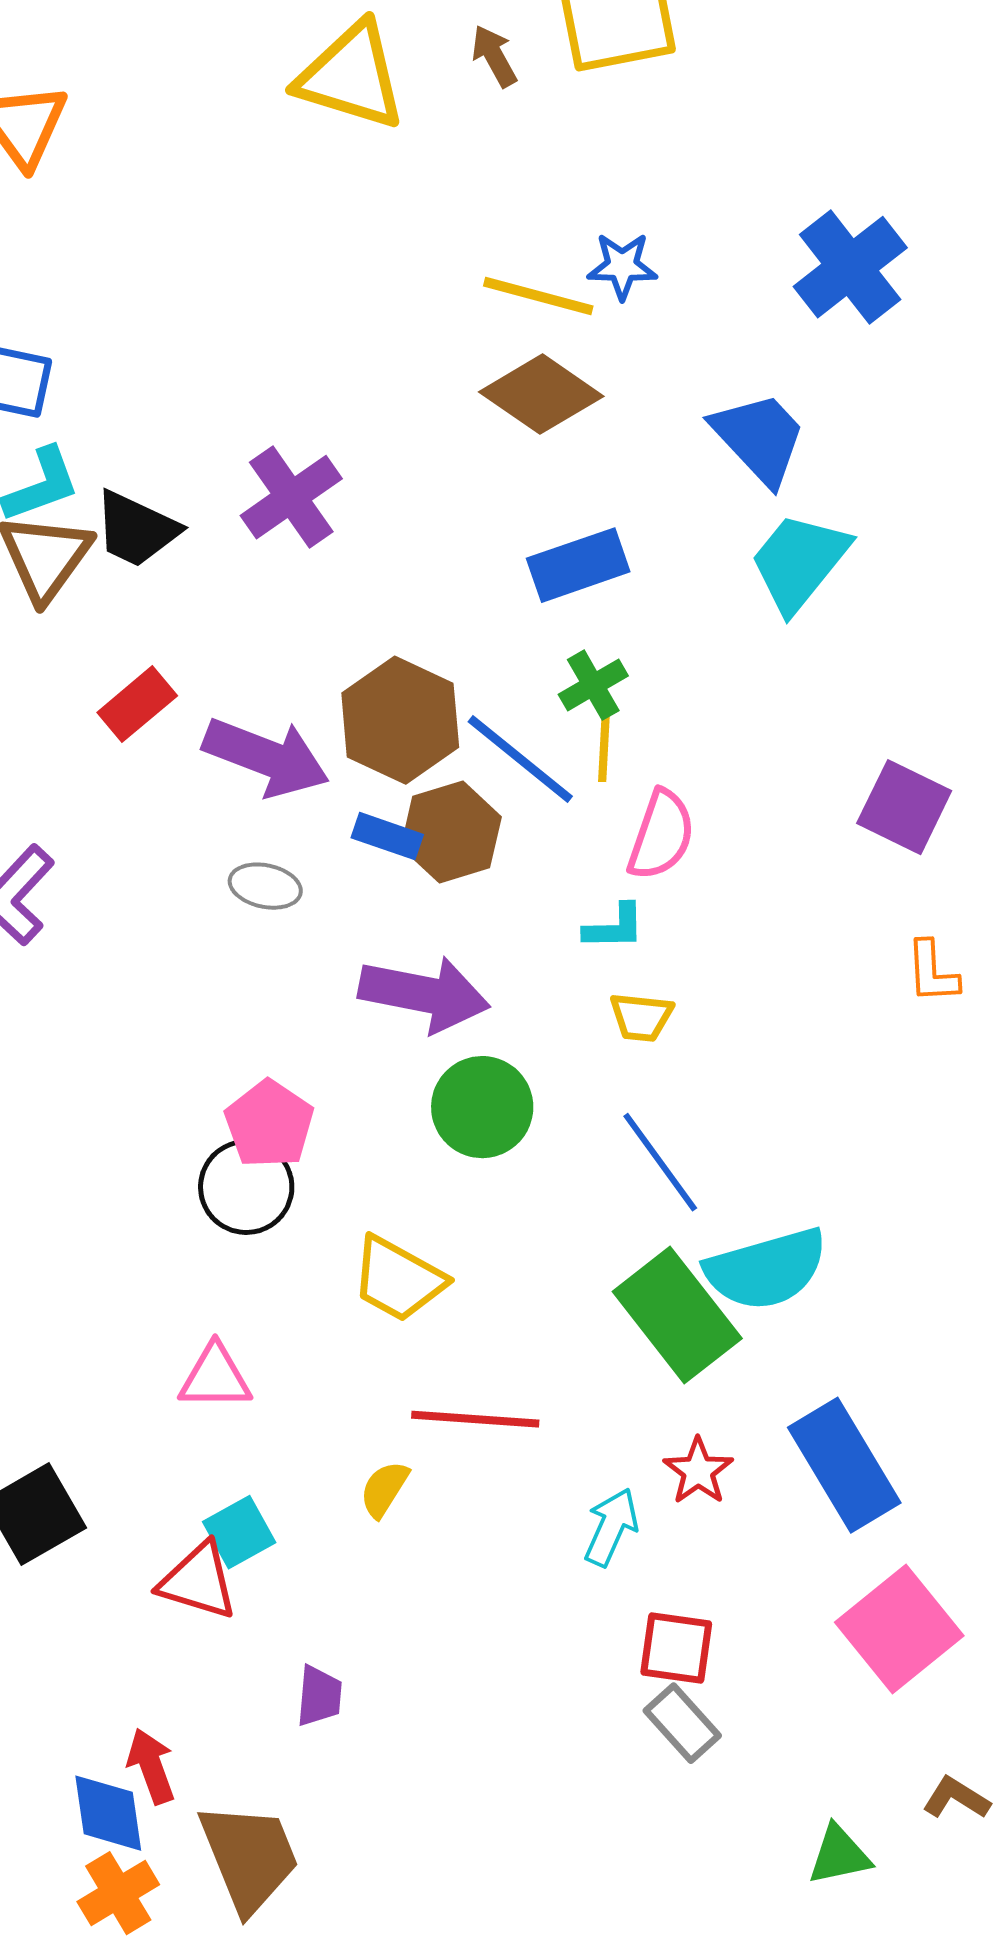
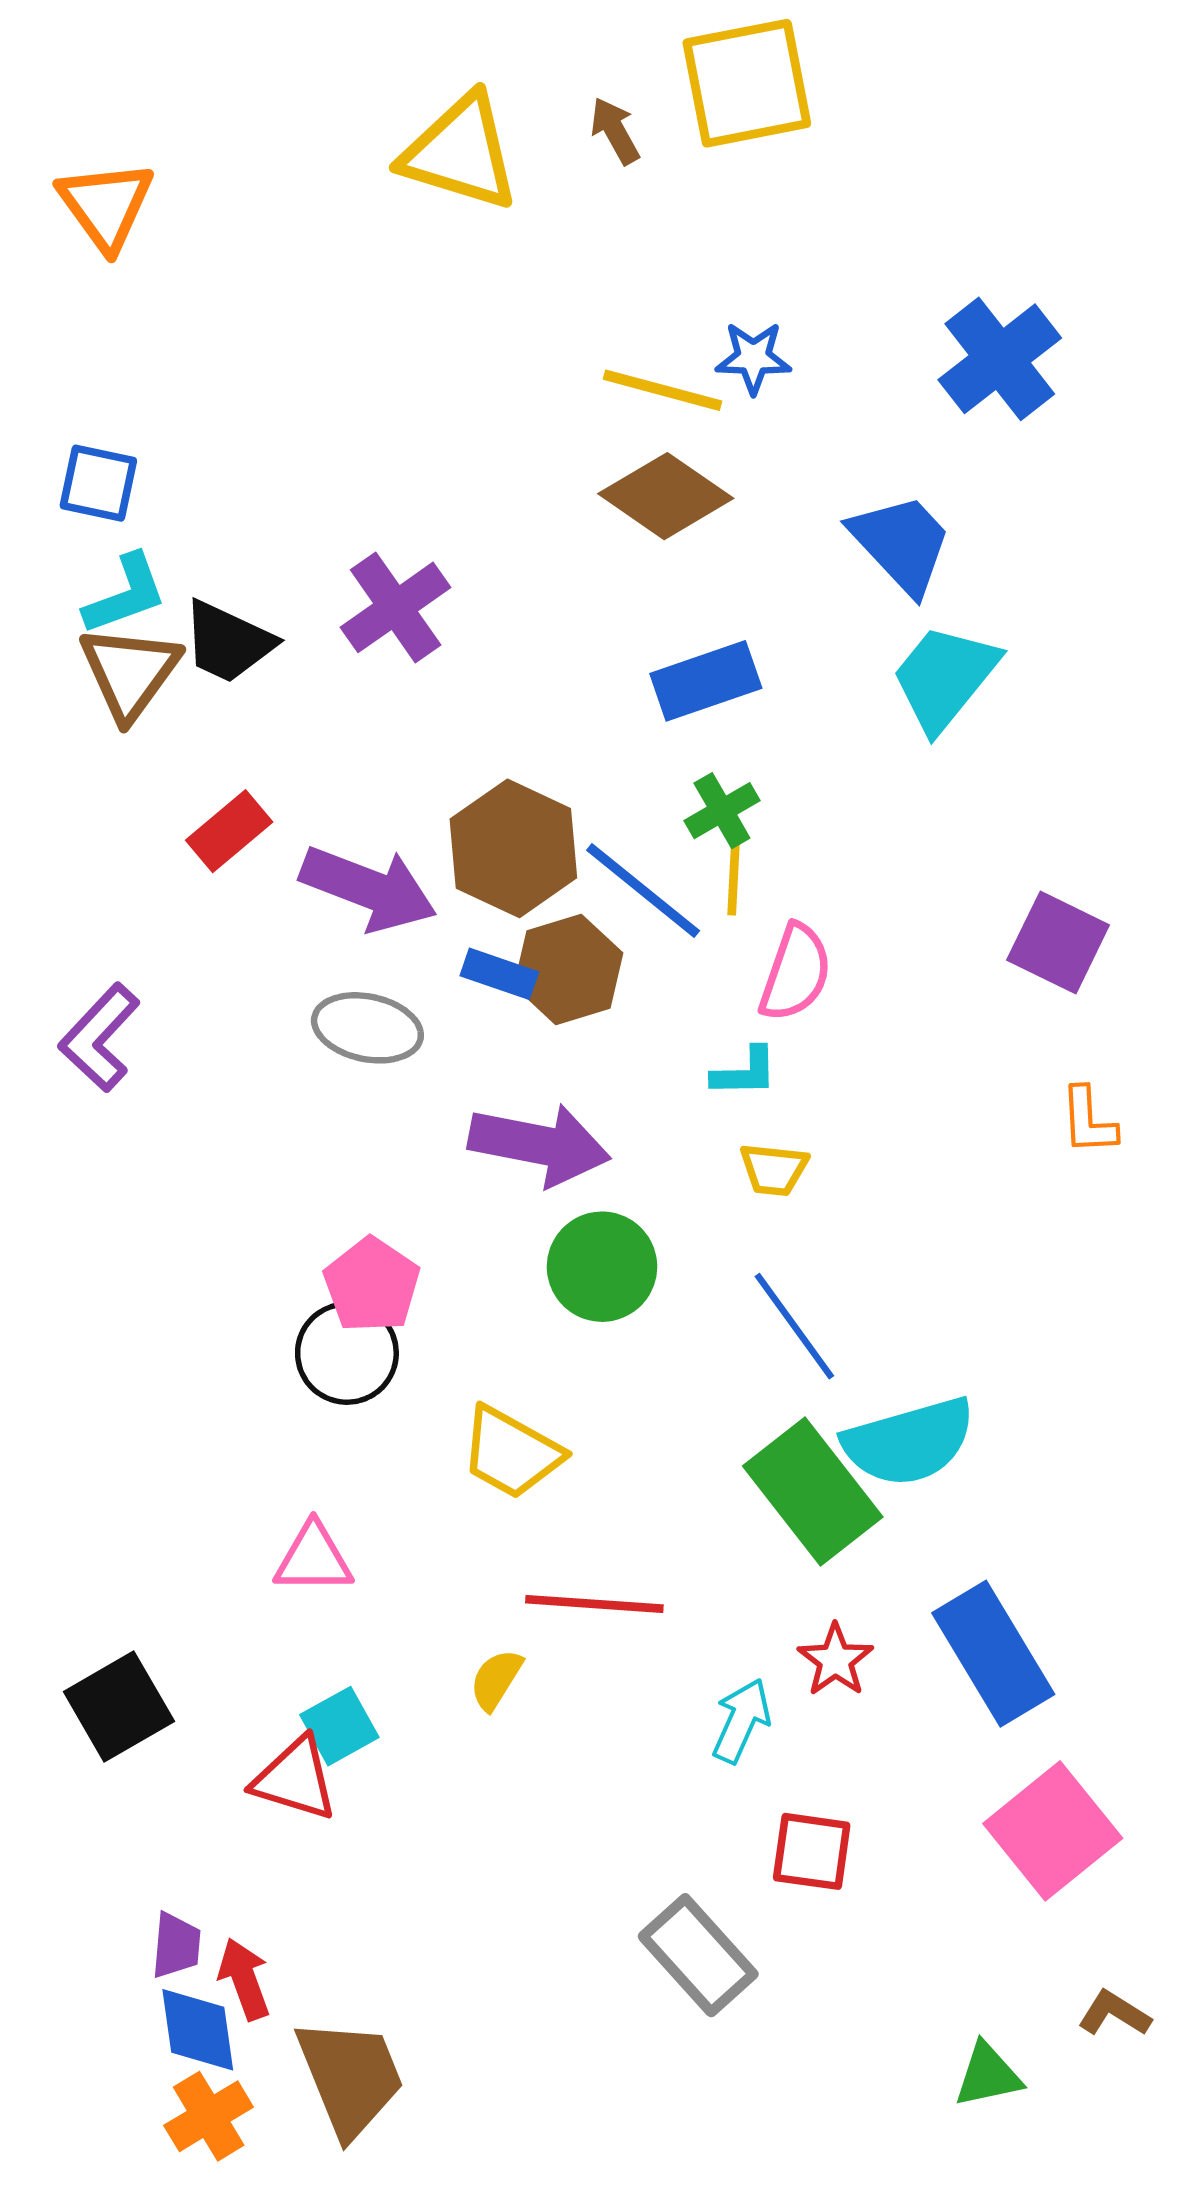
gray ellipse: (265, 886) -> (367, 1028), size x1.4
purple trapezoid: (319, 1696) -> (176, 1945), moved
gray rectangle: (682, 1723) -> (698, 1955), moved, size x1.4

